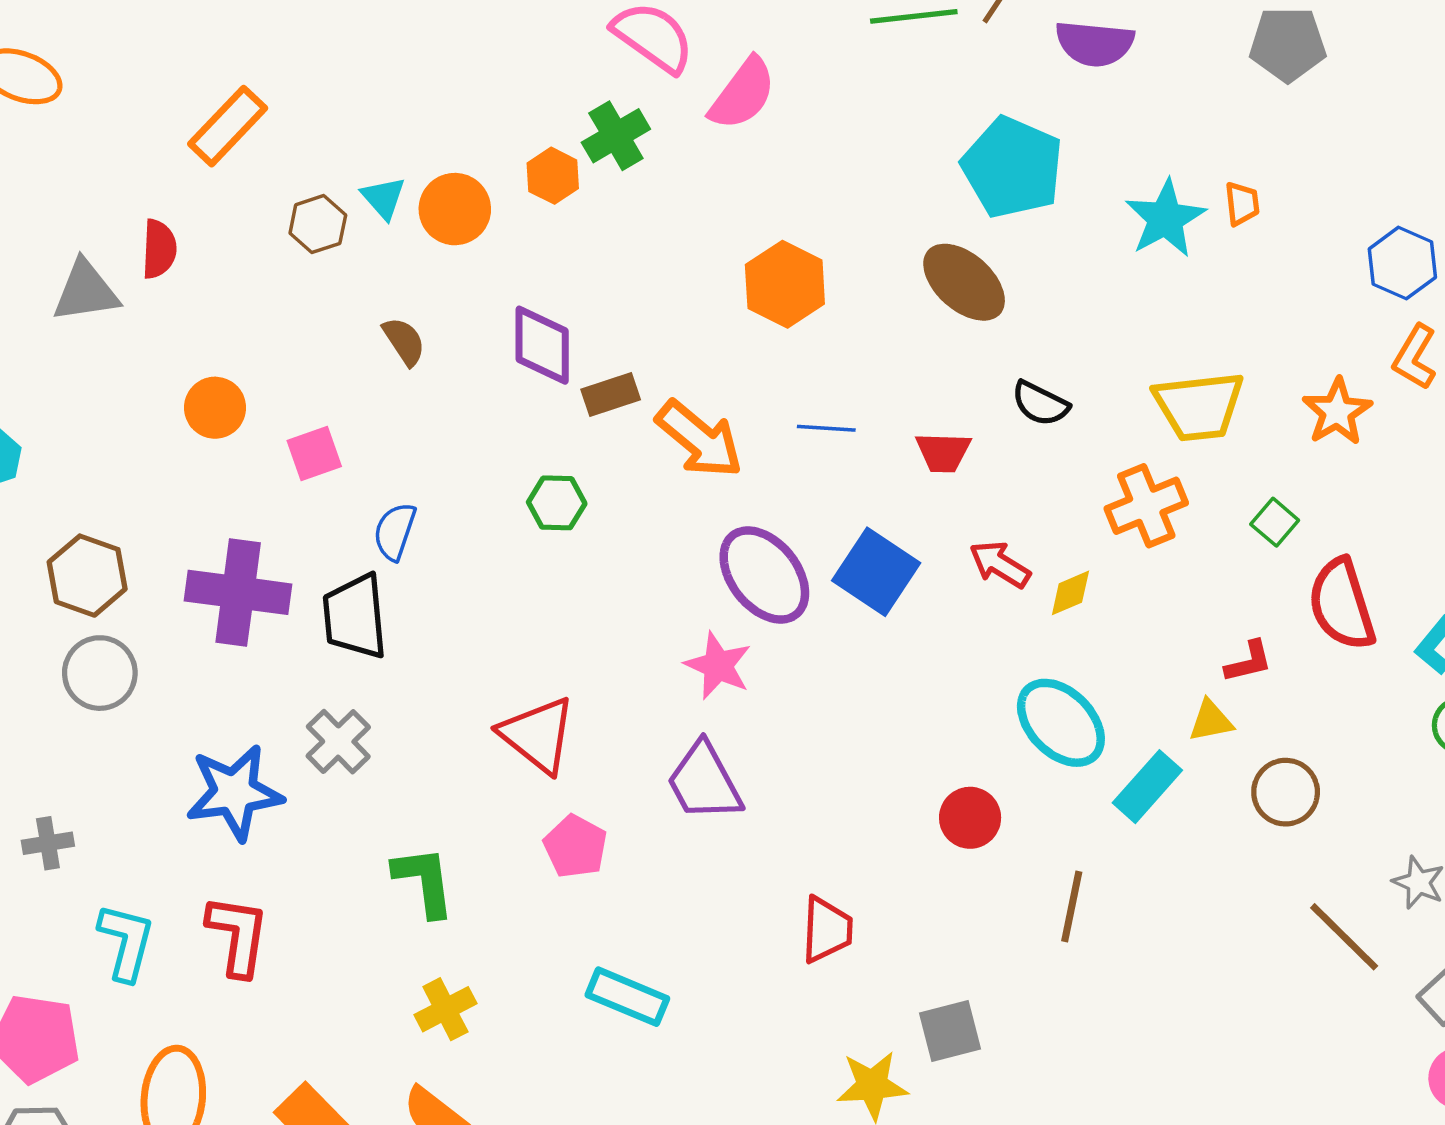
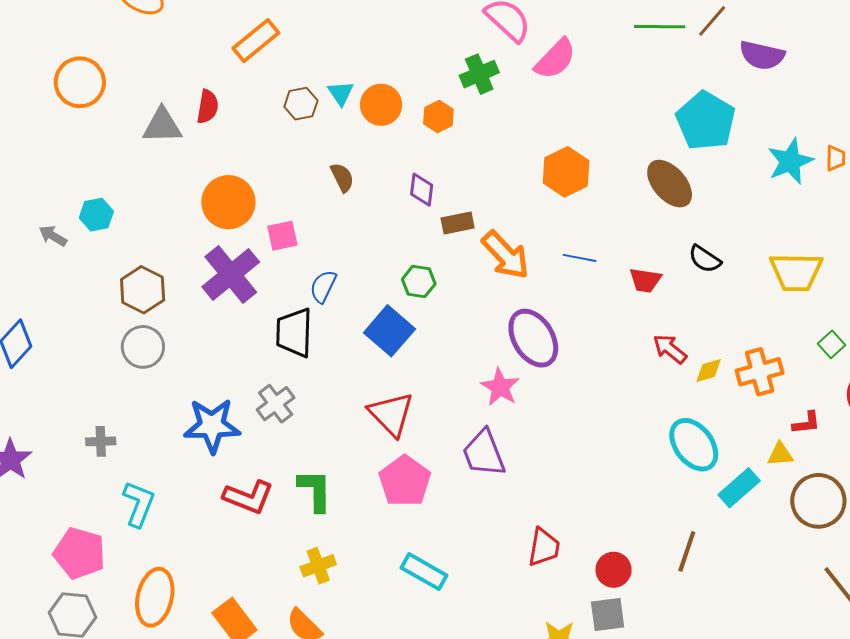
orange hexagon: (553, 176) -> (438, 117), moved
purple diamond: (542, 345) -> (422, 190), size x0.7
orange circle: (215, 408) -> (228, 202), size x1.5
orange cross: (1146, 506) -> (760, 372), moved
blue square: (876, 572) -> (389, 331), moved
purple cross: (238, 592) -> (231, 274), moved, turned 36
brown circle: (1286, 792) -> (818, 501), size x1.4
red circle: (970, 818) -> (614, 570), moved
pink pentagon: (575, 846) -> (405, 481), size x1.4
red L-shape: (238, 935) -> (248, 497), moved, turned 96

